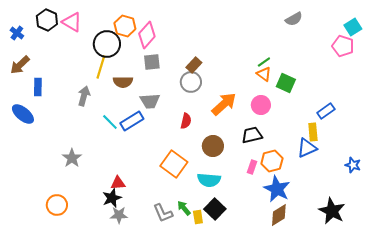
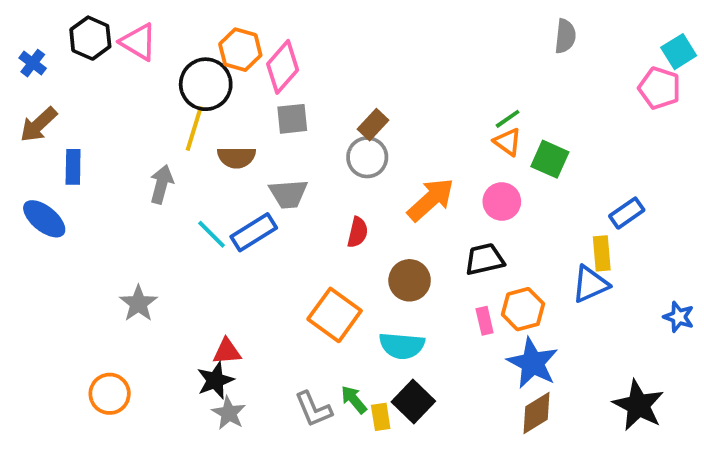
gray semicircle: (294, 19) -> (565, 36), turned -54
pink rectangle: (252, 167) -> (485, 321), turned -32
gray star: (119, 215) -> (229, 413), turned 30

